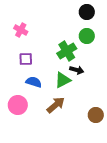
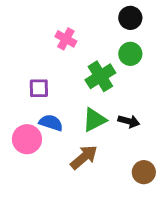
pink cross: (21, 30) -> (66, 39), moved
black arrow: (77, 70) -> (129, 121), moved
pink circle: (18, 105) -> (27, 139), moved

